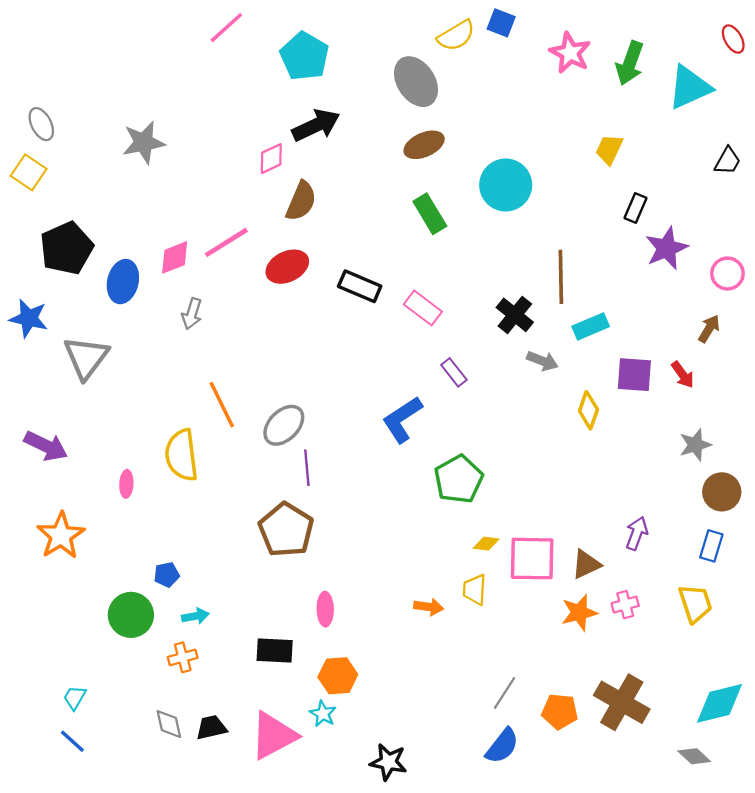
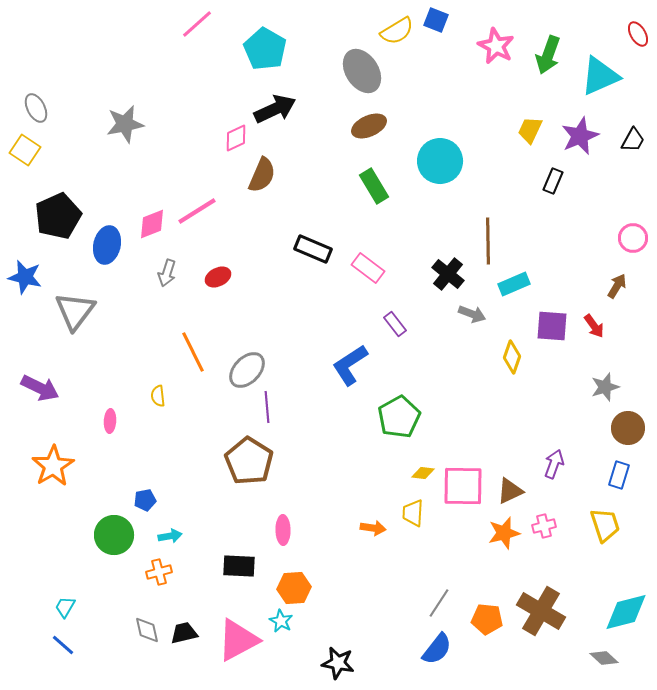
purple star: (667, 248) -> (580, 136), moved
red ellipse: (287, 267) -> (218, 277), moved, size x0.7
yellow semicircle: (182, 455) -> (158, 396), size x0.5

